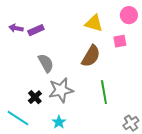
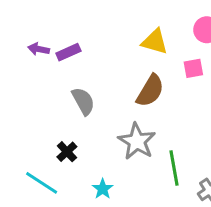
gray star: (61, 90) -> (137, 141), moved, turned -30
green line: (104, 92) -> (174, 168), moved

